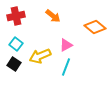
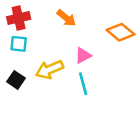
cyan square: (16, 44) -> (19, 44), moved, turned -32
cyan line: (66, 67) -> (83, 84), turned -36

